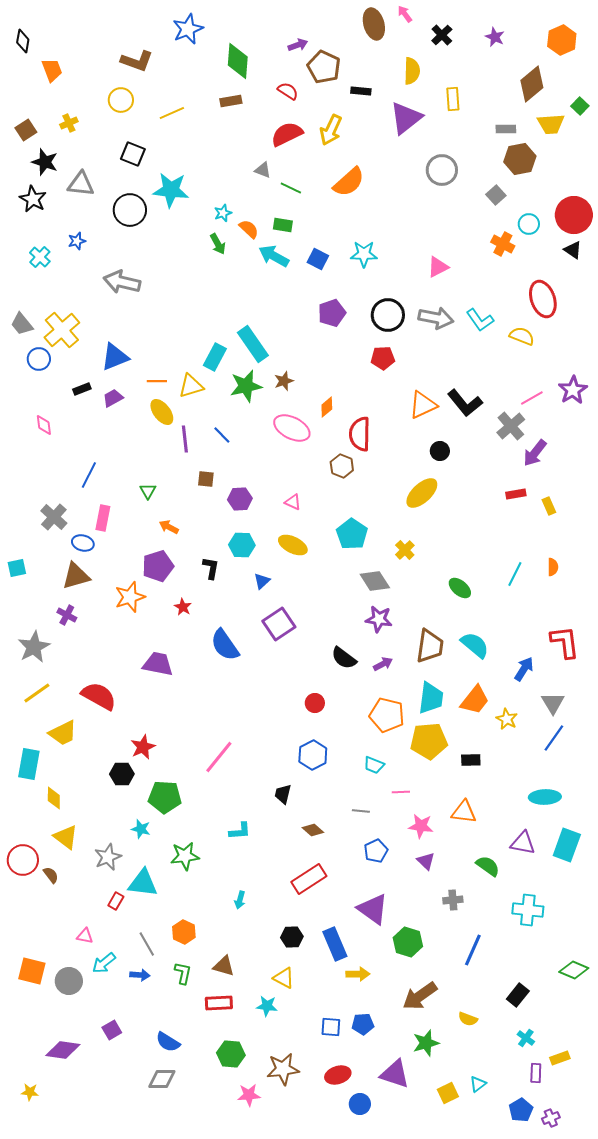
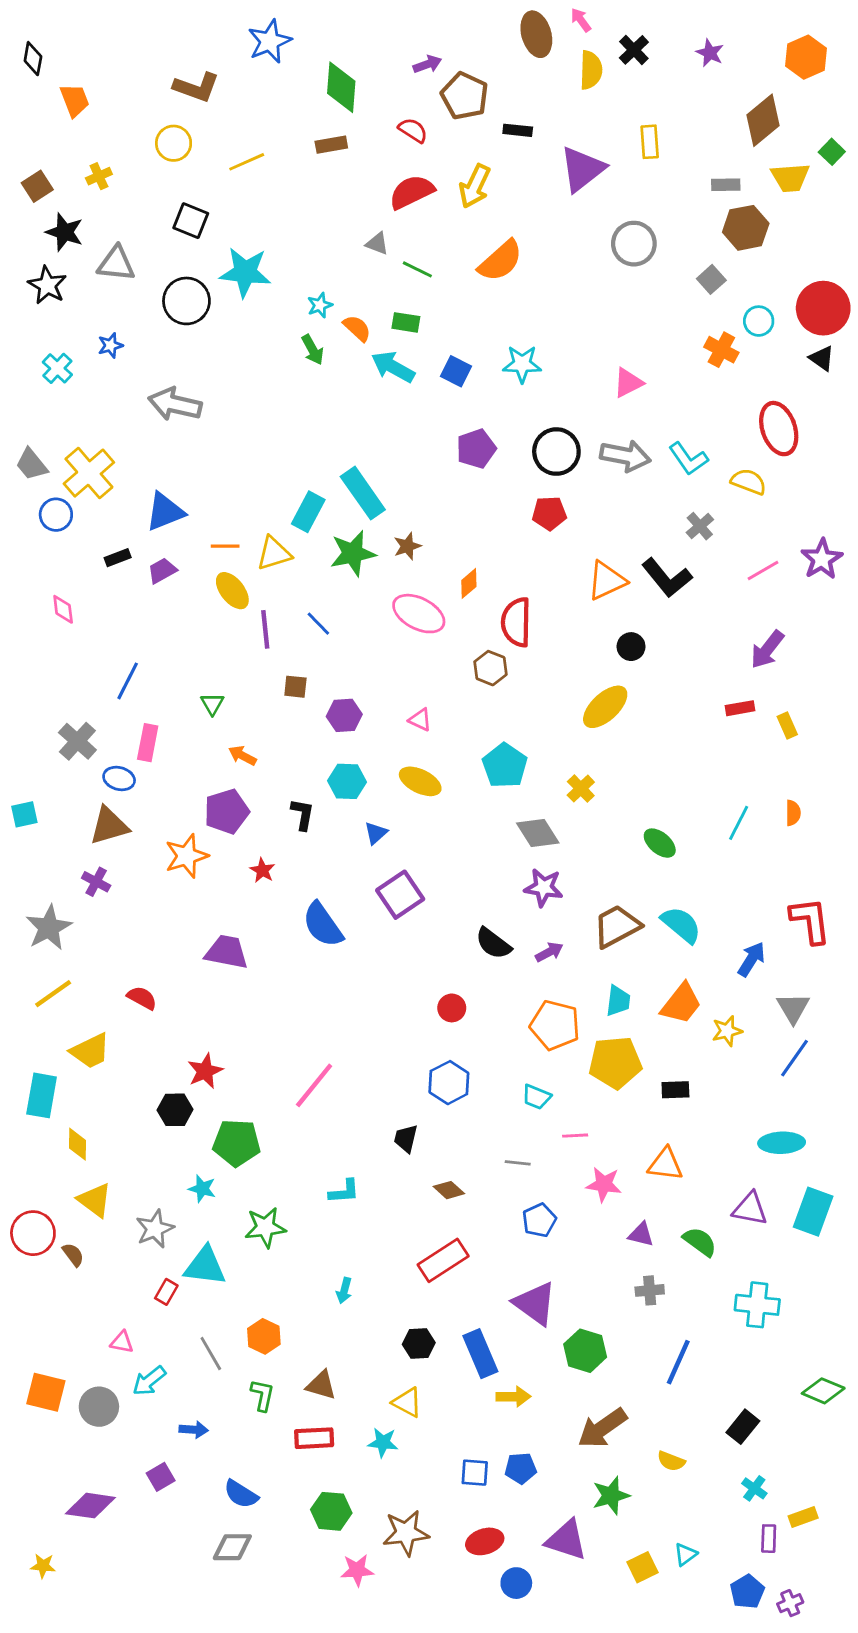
yellow semicircle: (412, 71) -> (591, 70), moved
gray cross: (511, 426) -> (700, 526), moved, size x0.7
brown trapezoid: (430, 646) -> (617, 926), turned -126
red semicircle: (99, 696) -> (142, 998), size x0.6
cyan trapezoid: (431, 698) -> (618, 1001), size x0.7
yellow star: (507, 719) -> (727, 1031), turned 30
purple triangle: (426, 861) -> (641, 1235), moved, turned -30
blue arrow: (140, 975) -> (194, 1430), moved

